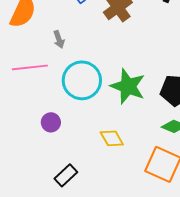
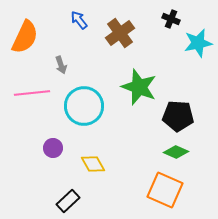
green star: (128, 86) -> (139, 87), moved
yellow diamond: (112, 138) -> (93, 164), moved

